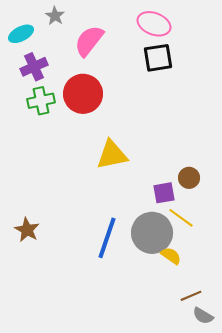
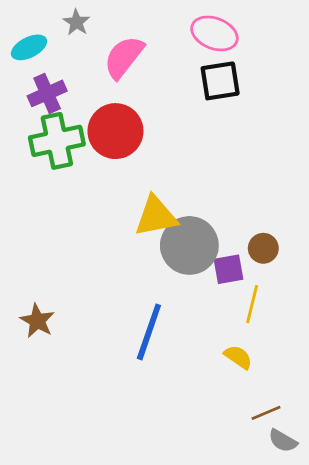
green cross: (41, 101) -> (57, 141), size x1.4
yellow line: (181, 218) -> (252, 304), turned 68
gray circle: (152, 233) -> (189, 245), moved

